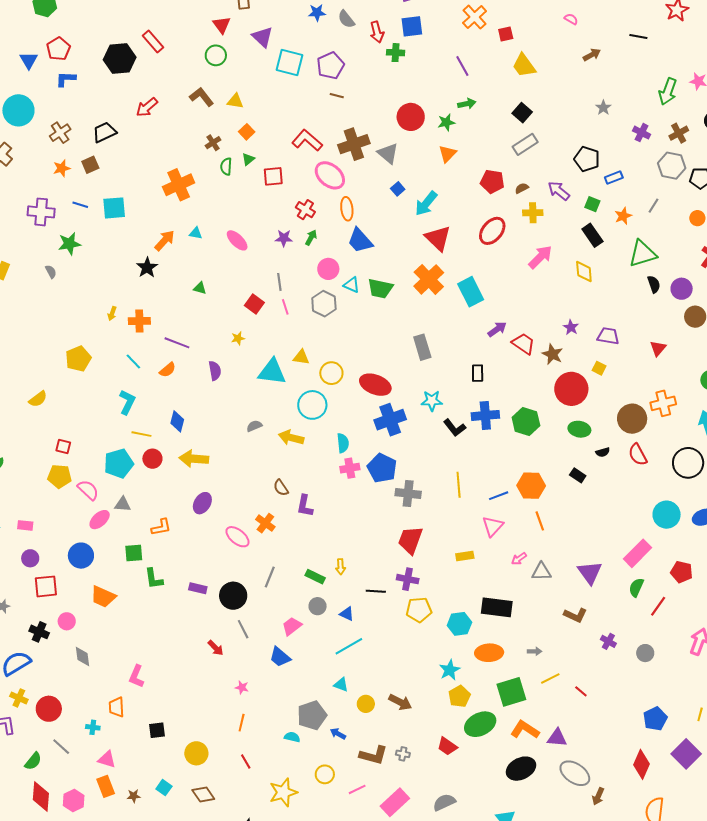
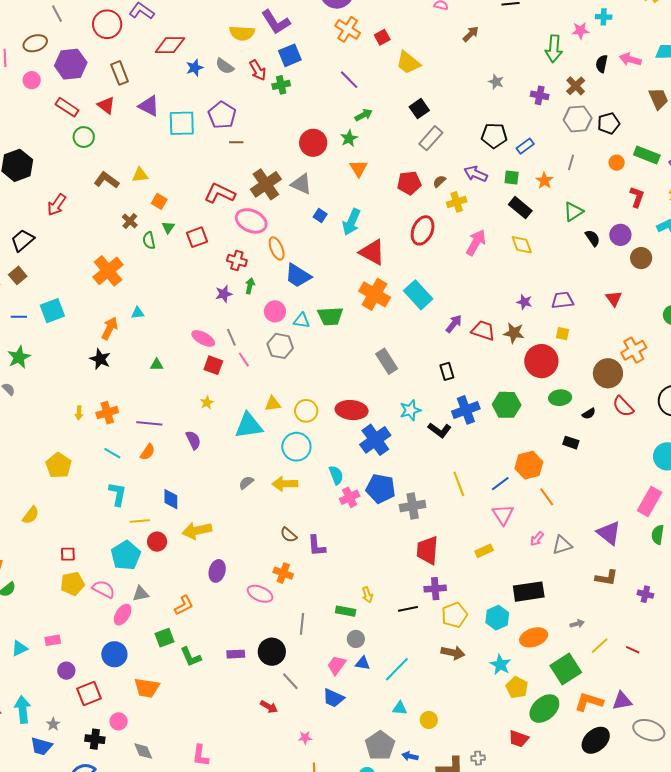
red rectangle: (153, 42) -> (67, 107), moved
green circle: (216, 55) -> (84, 137), moved
black square: (522, 113) -> (419, 109), turned 30
pink ellipse: (237, 240) -> (203, 338), moved
green triangle: (643, 254) -> (573, 212), size x0.7
blue triangle: (347, 614) -> (363, 663), moved
brown arrow: (400, 702) -> (453, 653), moved

